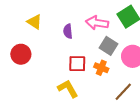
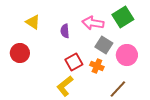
red square: (77, 64) -> (74, 62), turned -30
yellow L-shape: (68, 89) -> (65, 86), turned -100

